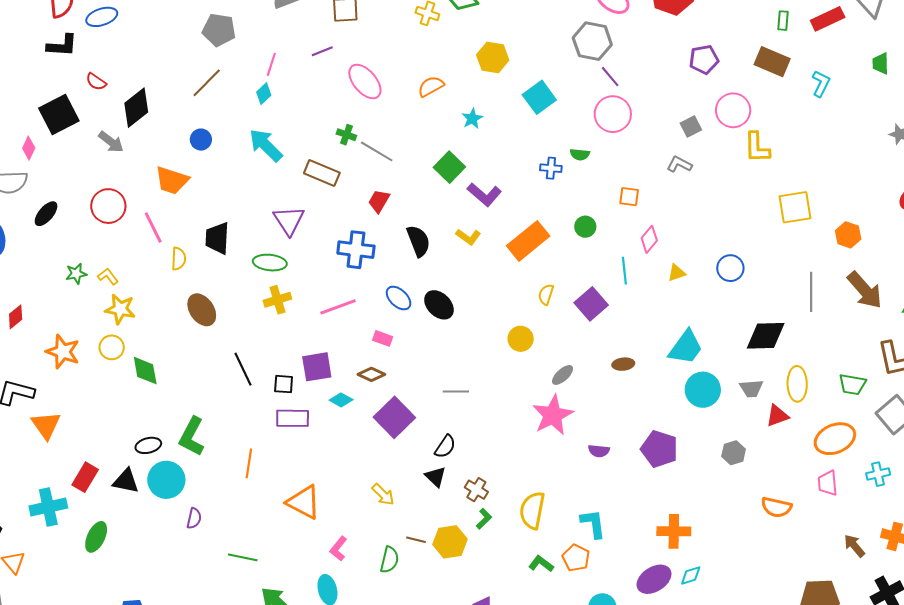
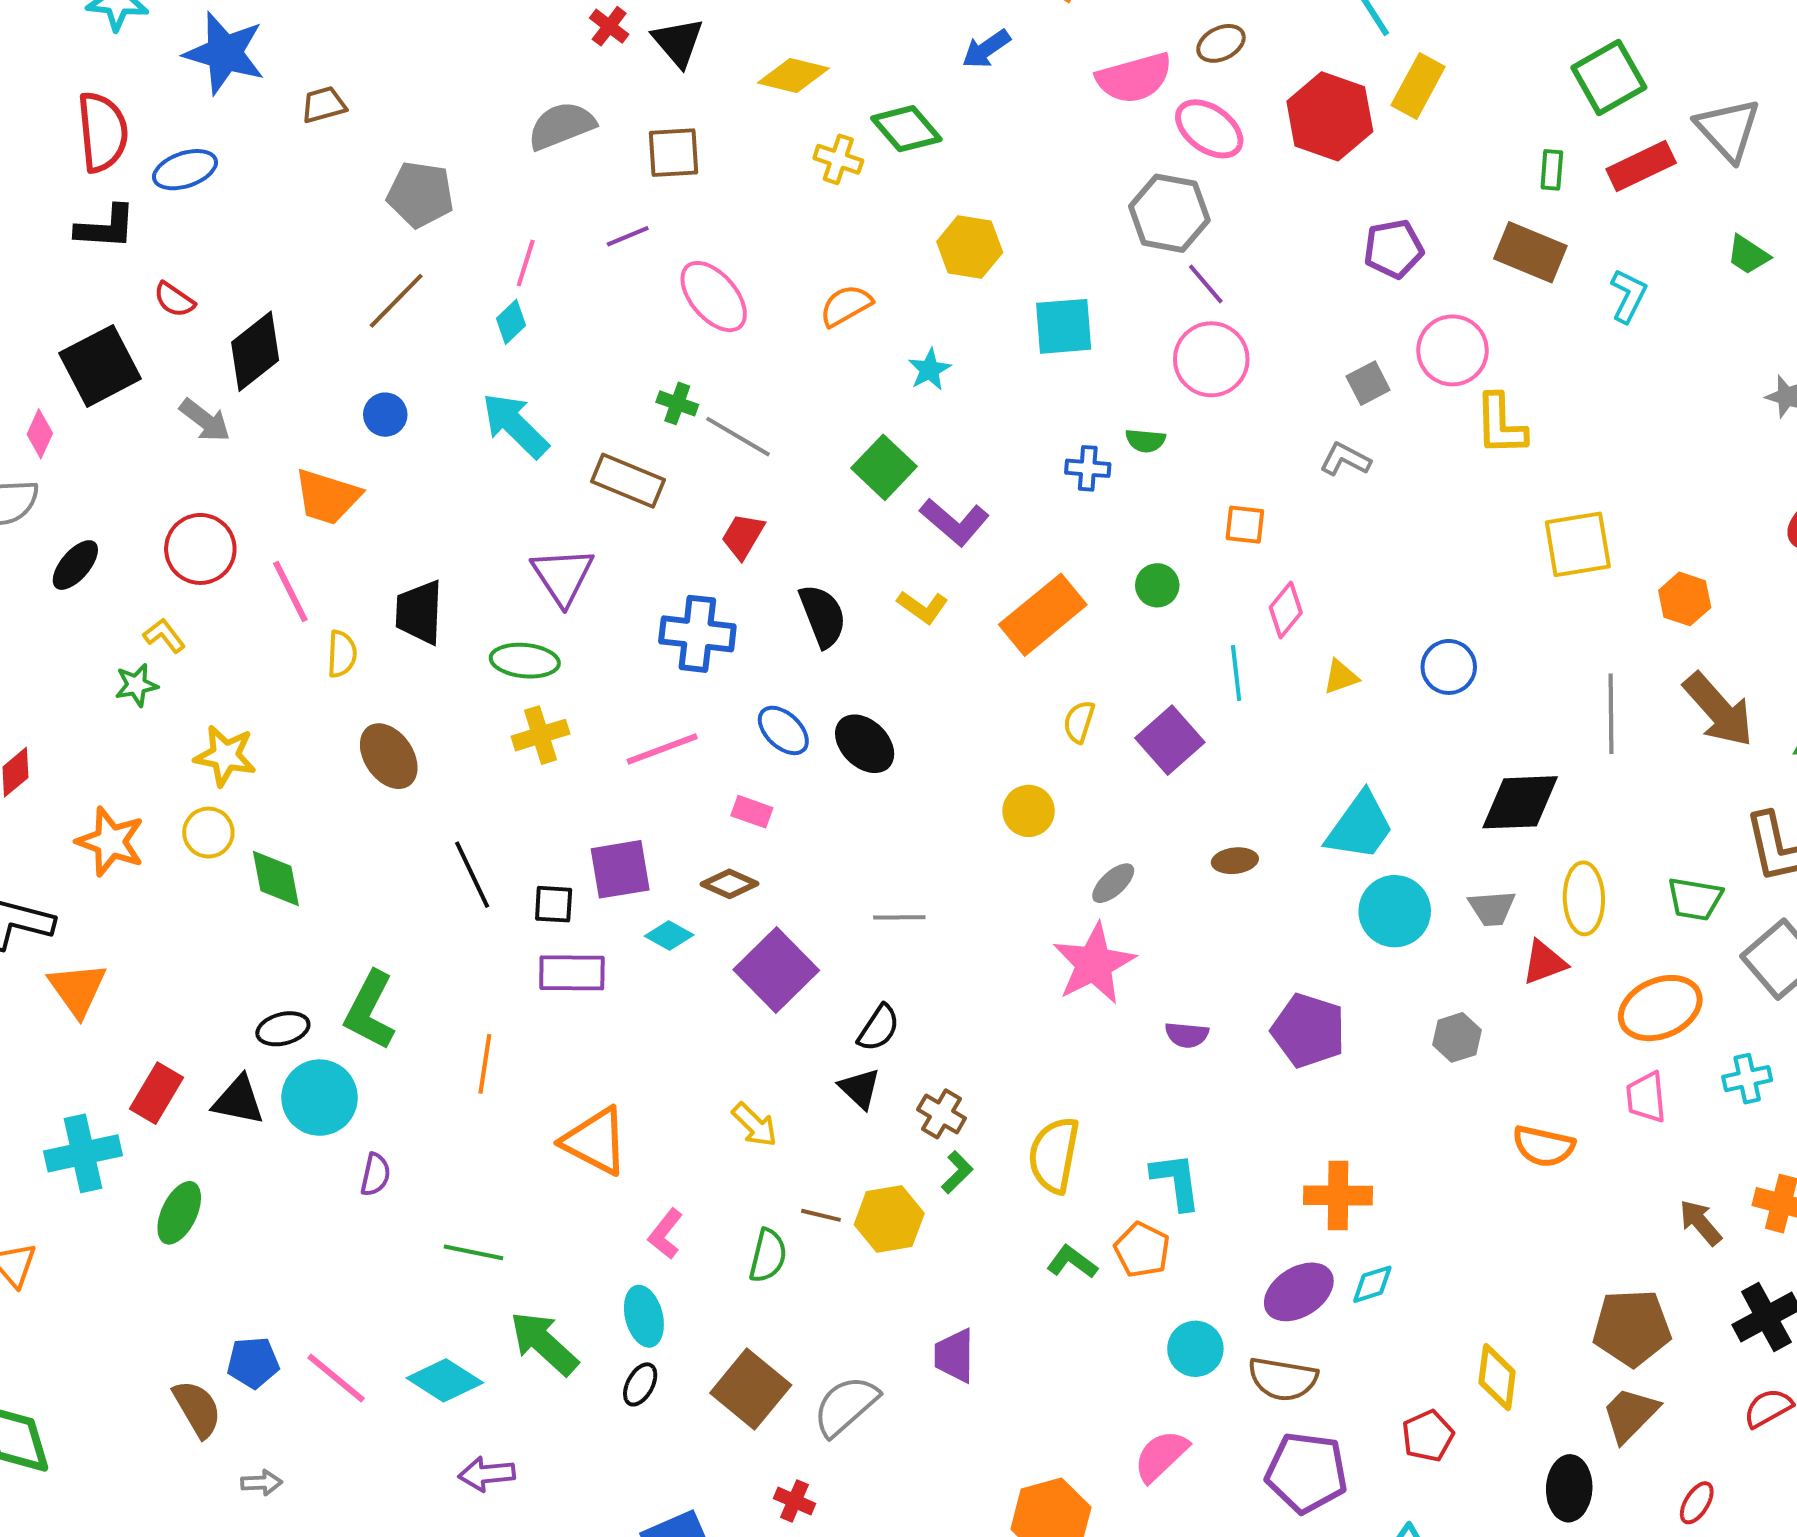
green trapezoid: (881, 63) -> (1748, 255), turned -55
cyan square: (539, 97) -> (1064, 326), turned 32
yellow L-shape: (108, 276) -> (164, 636), moved

